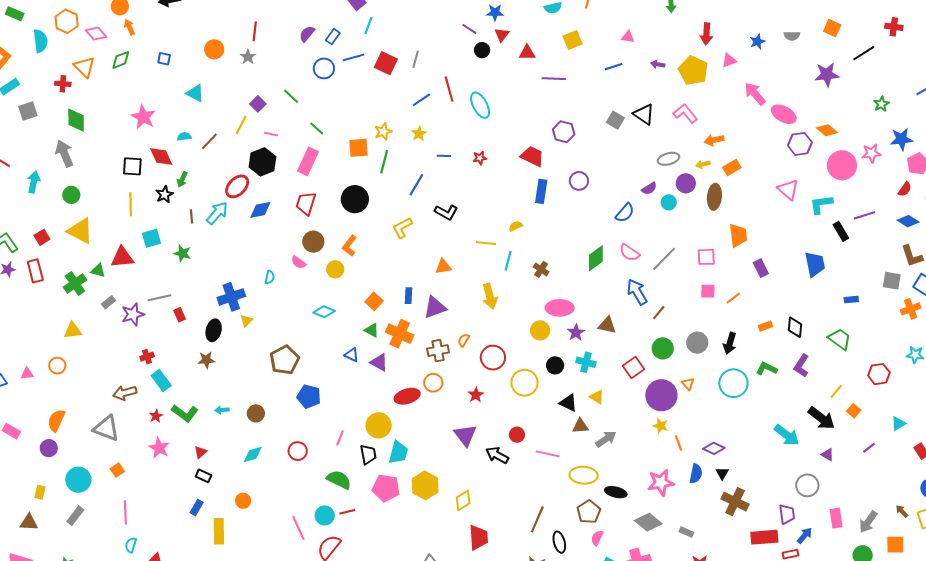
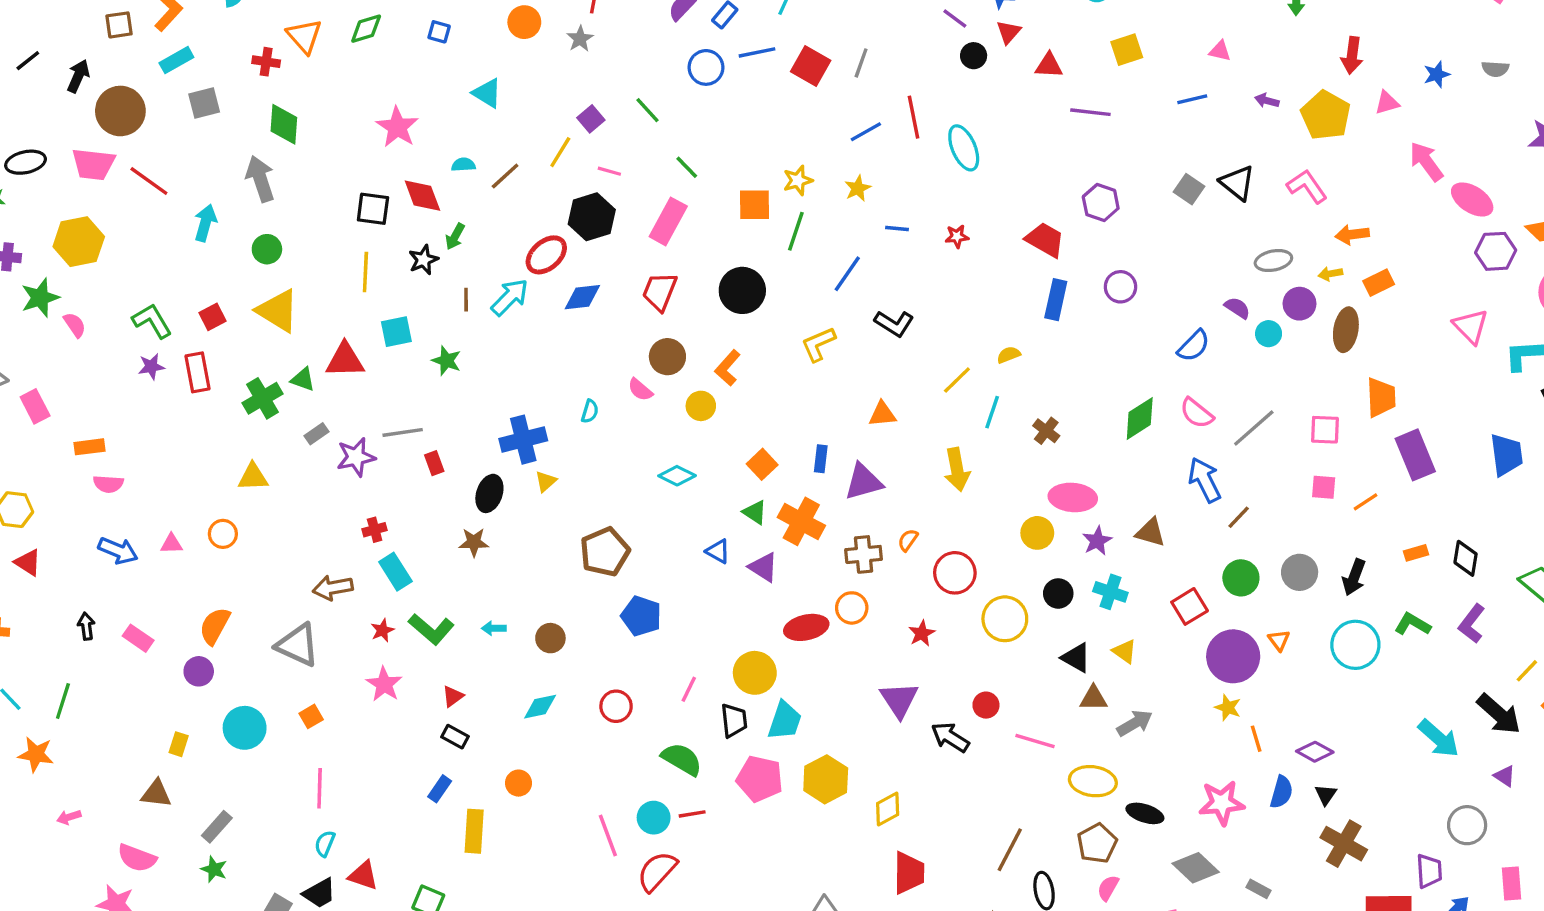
purple semicircle: (649, 188) -> (1237, 308), turned -119
yellow line: (486, 243) -> (957, 380), turned -54
purple rectangle: (761, 268) -> (1415, 455), size x1.6
gray rectangle: (75, 516) -> (217, 827), moved

